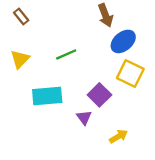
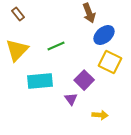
yellow triangle: (20, 59) -> (17, 50), size x1.4
yellow arrow: (118, 136) -> (100, 115), turned 35

